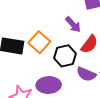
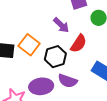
purple semicircle: (86, 74) -> (68, 81), moved

